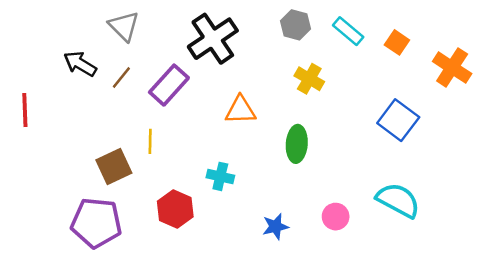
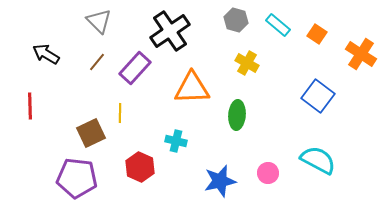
black arrow: (80, 64) -> (46, 54), moved
red line: (25, 110) -> (30, 106), moved
orange triangle: (240, 110) -> (192, 88), size x1.4
blue star: (275, 227) -> (220, 181), size x1.5

